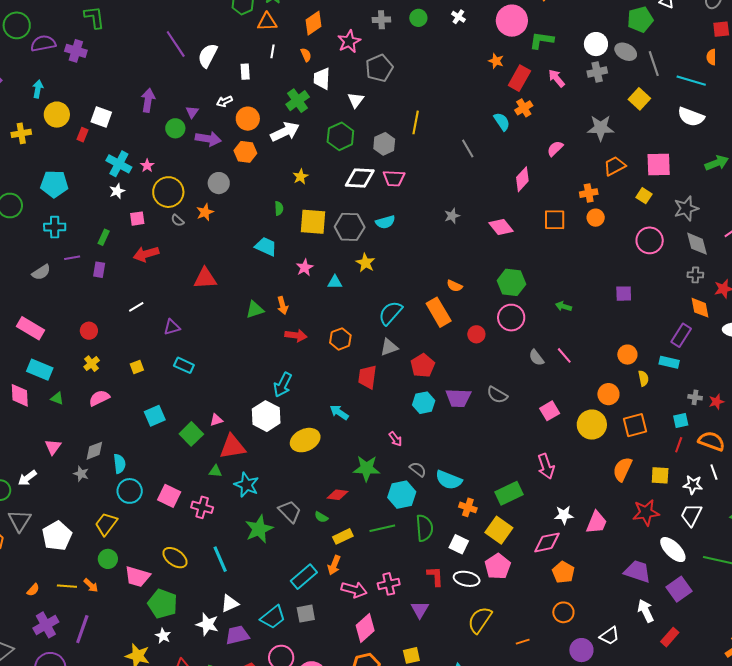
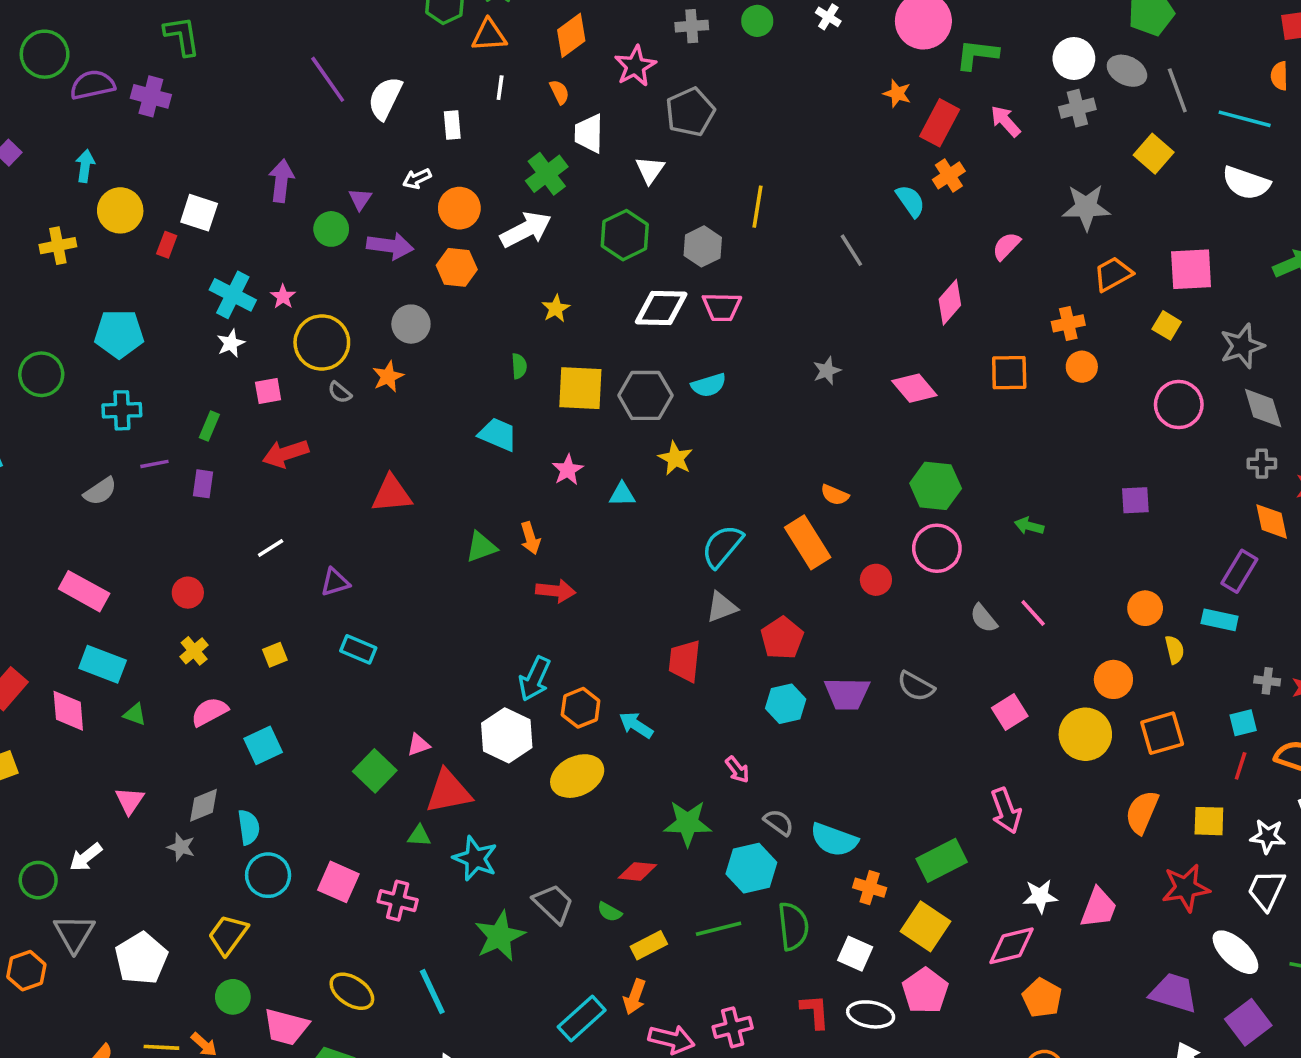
orange hexagon: (340, 339) -> (581, 708), moved
cyan square: (155, 416) -> (263, 745), moved

